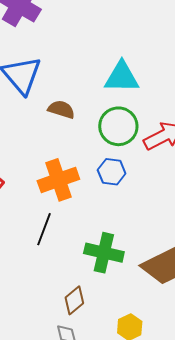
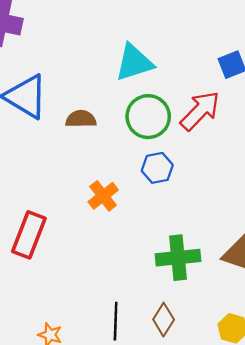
orange cross: (58, 180) -> (103, 196), size x0.7
black line: (44, 229) -> (116, 321), moved

